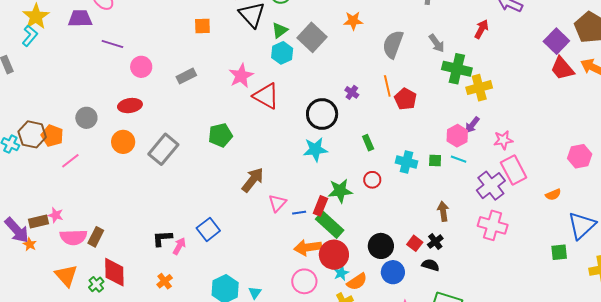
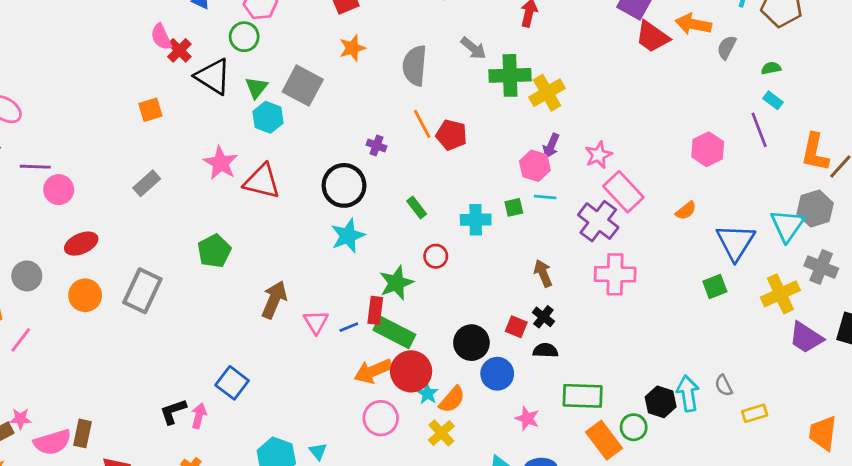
pink circle: (141, 67) -> (59, 190), moved

